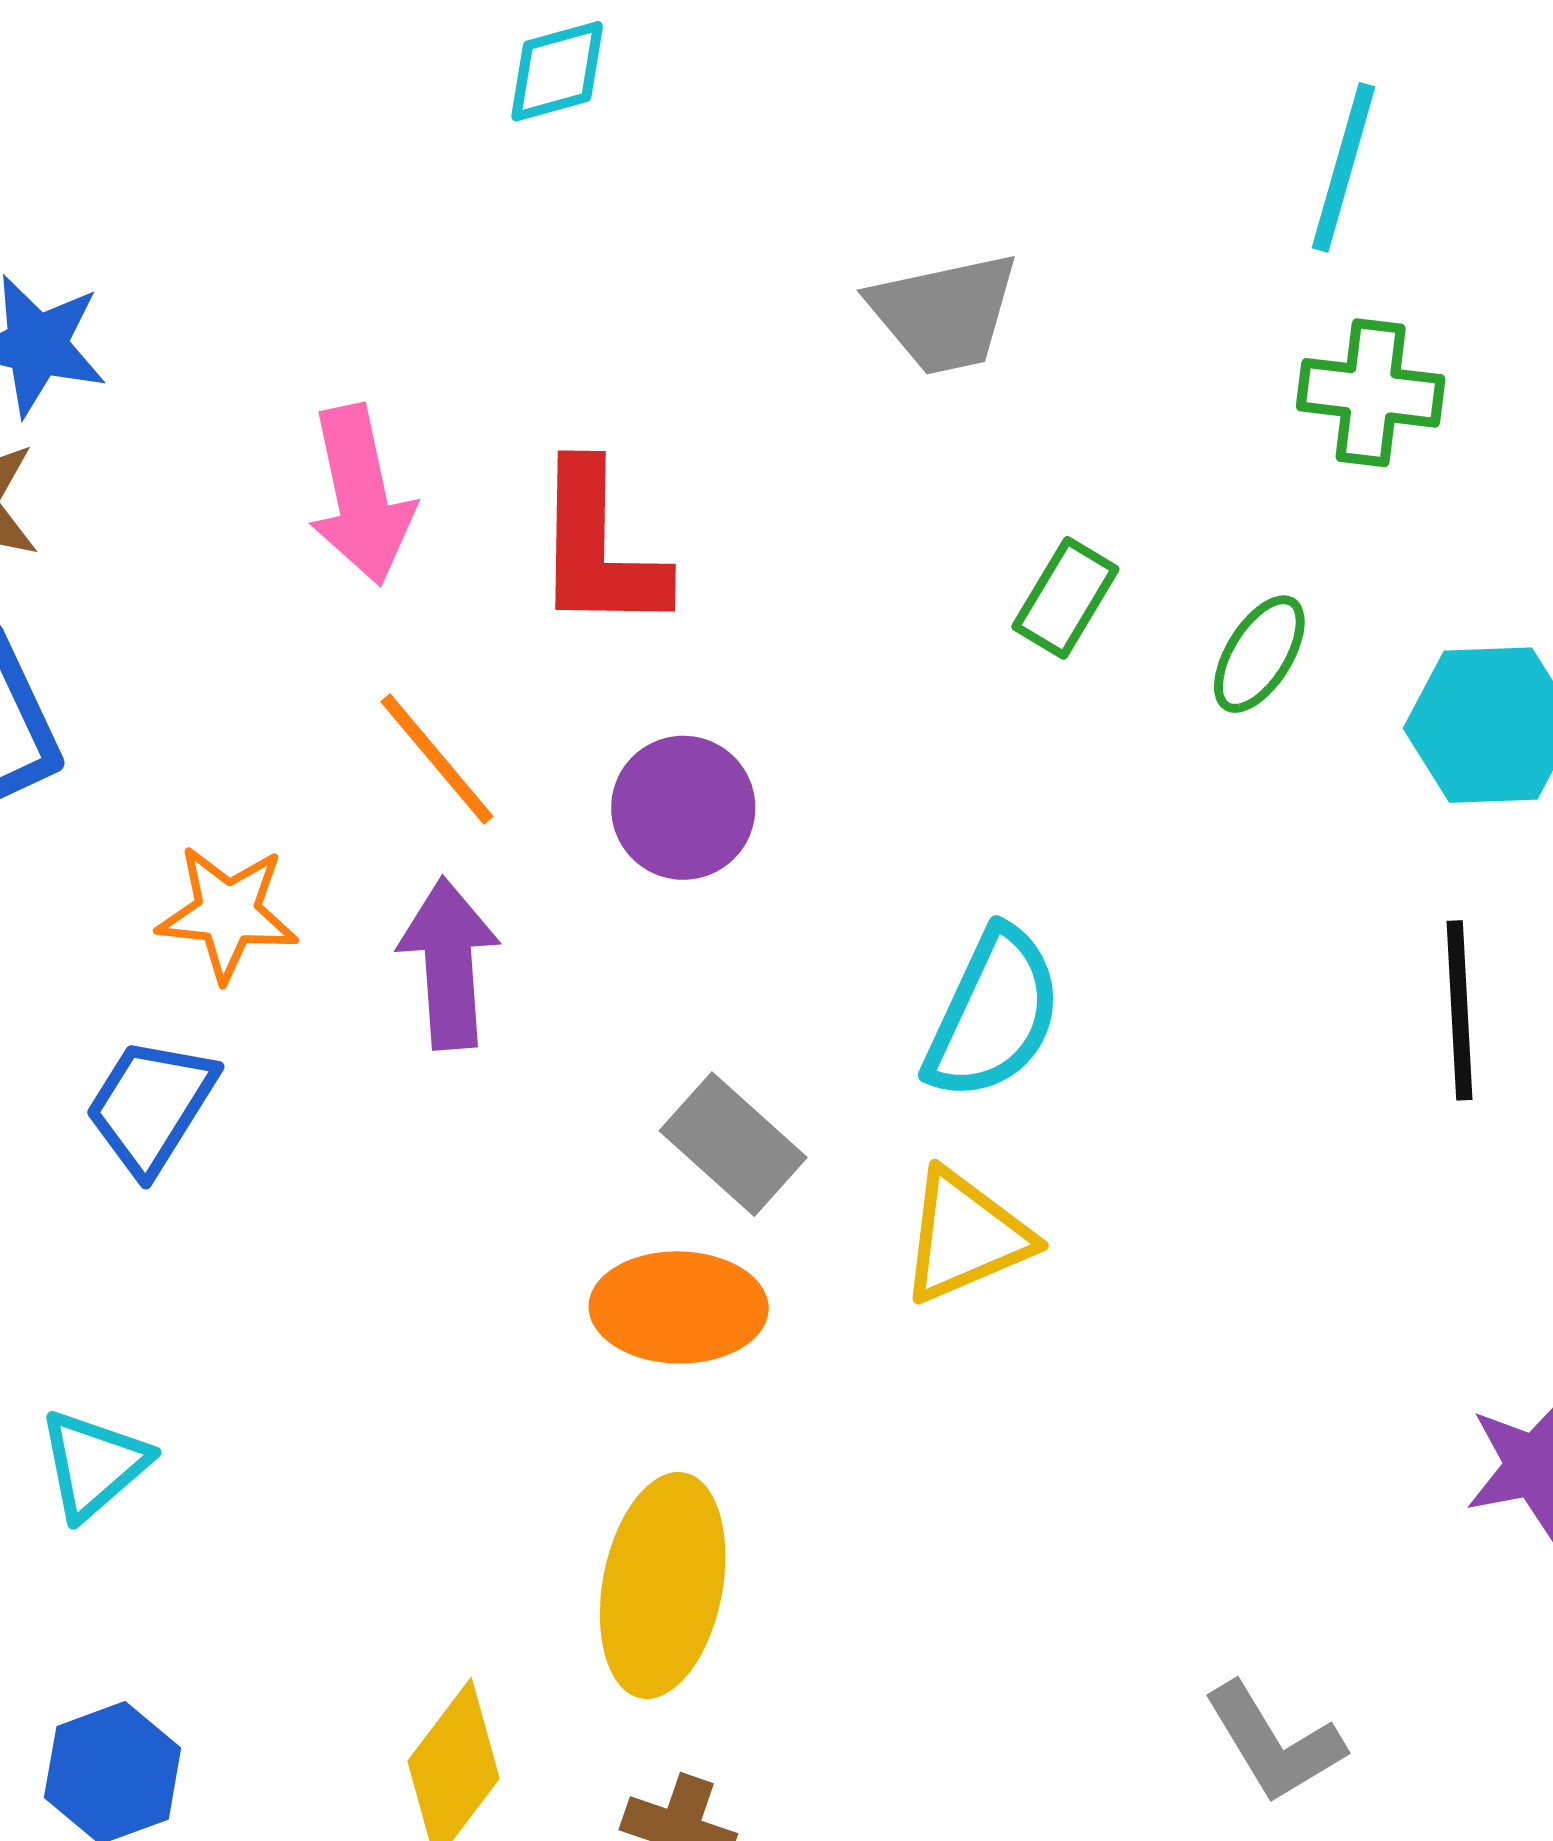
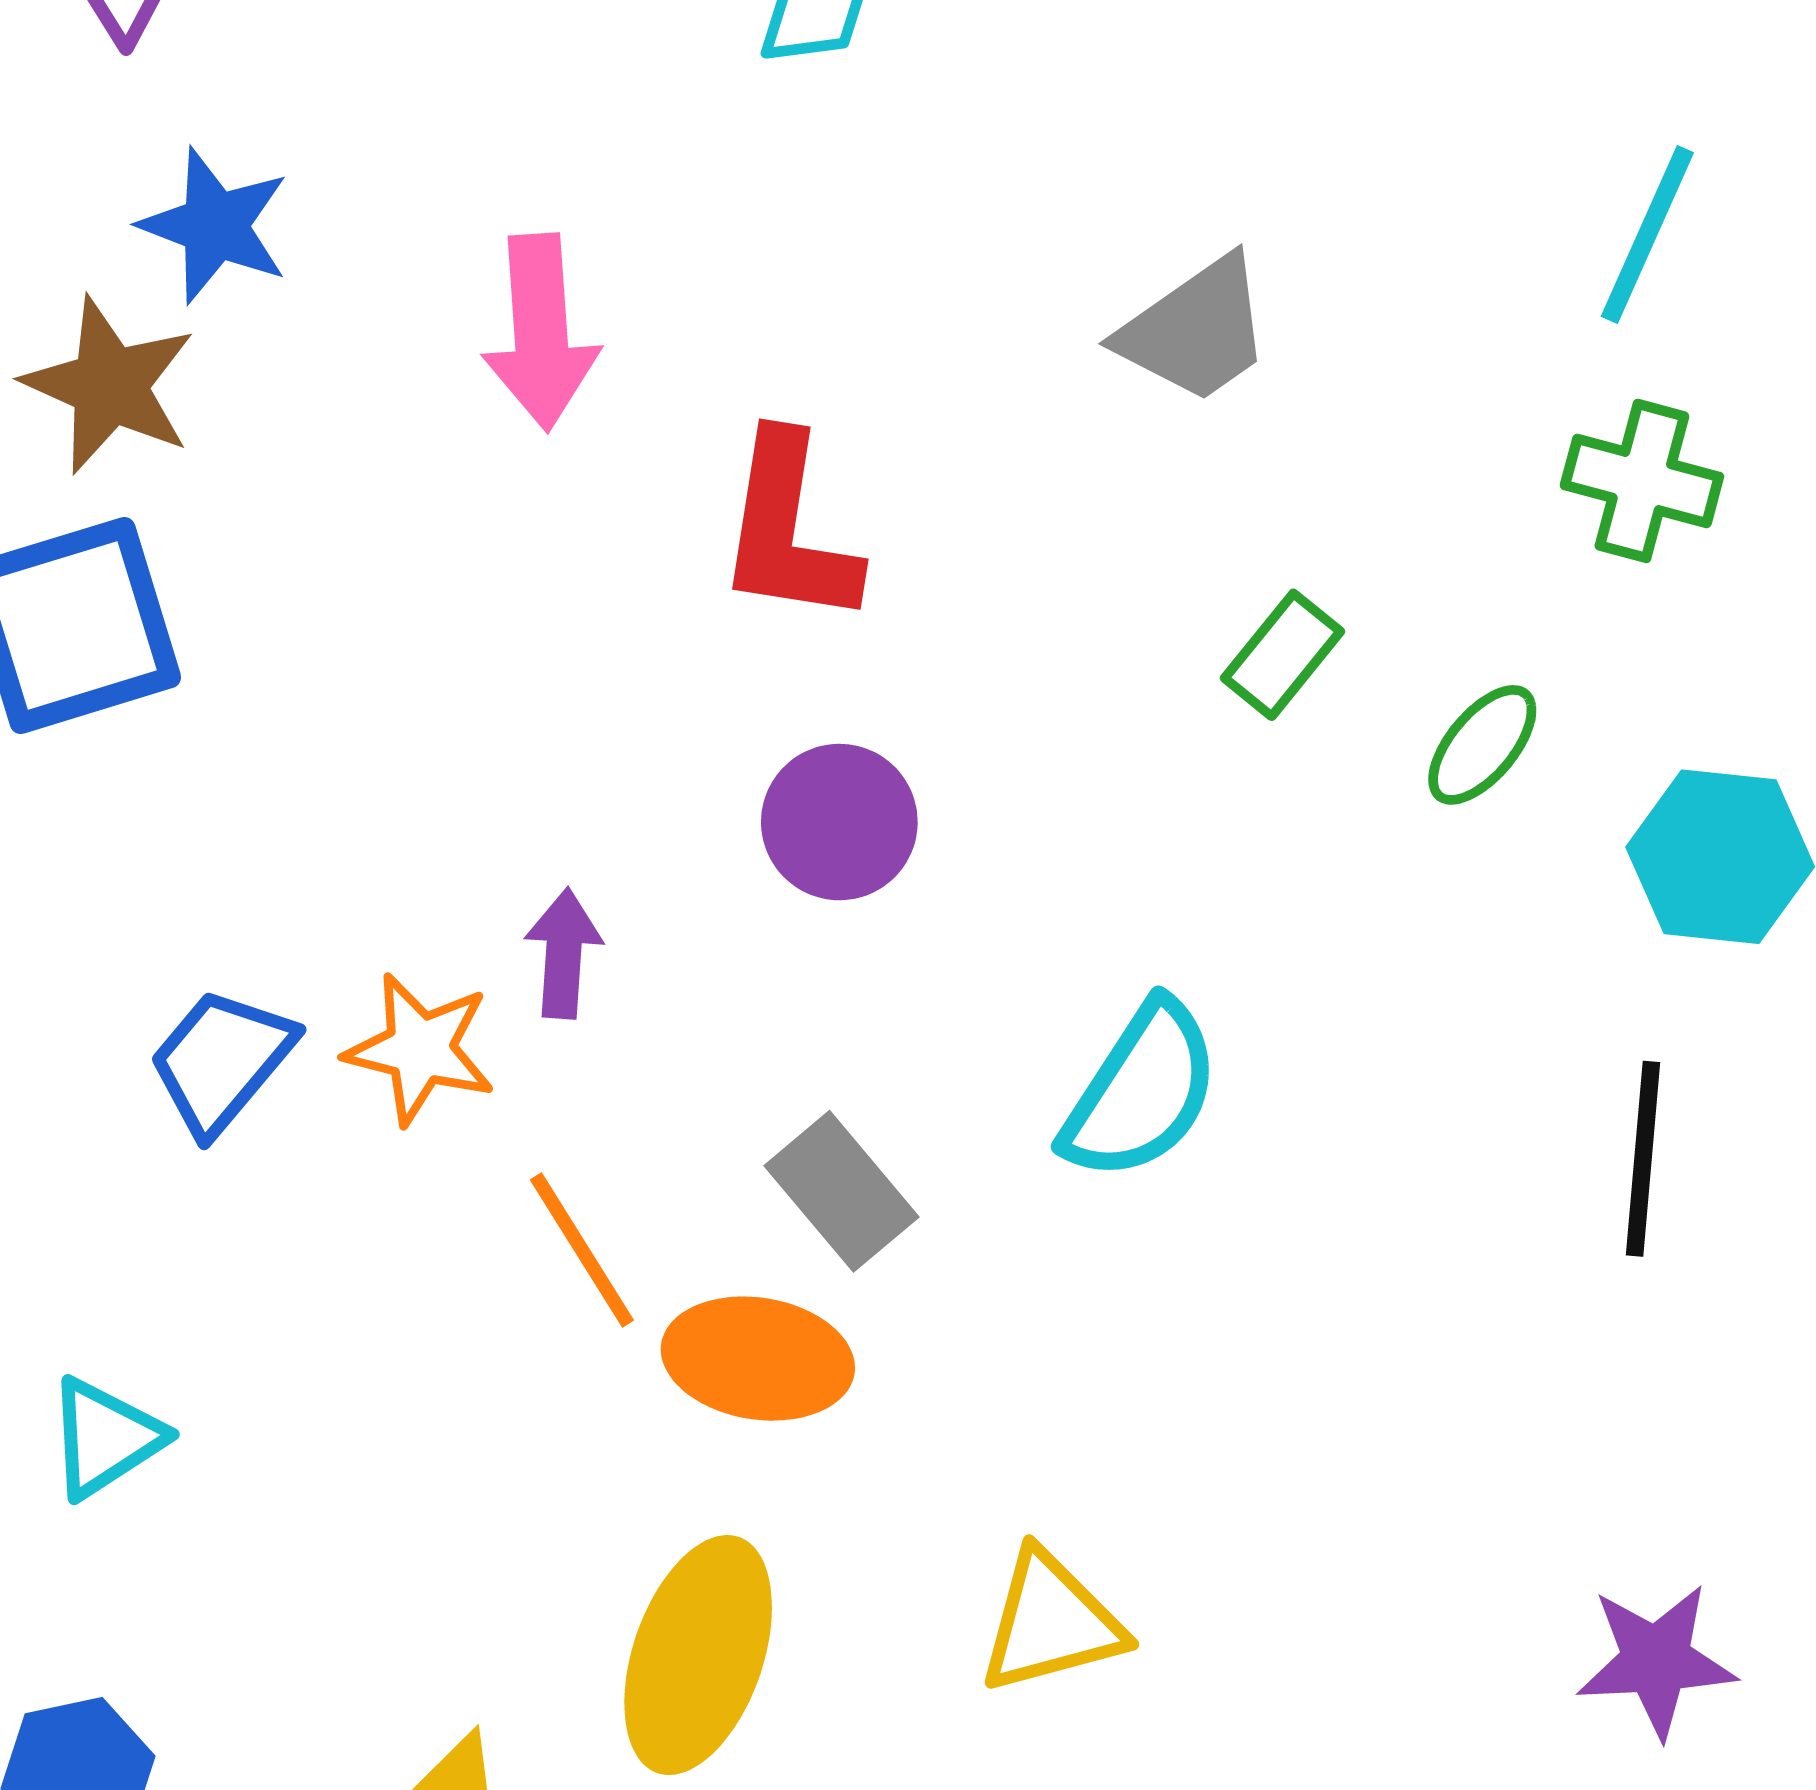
gray trapezoid: (944, 313) -> (1196, 330), turned -31
pink arrow: (361, 495) -> (541, 332), moved
orange line: (437, 759) -> (582, 1250), moved
orange star: (228, 913) -> (420, 1049), moved
purple arrow: (449, 963) -> (563, 953), size x0.7
yellow triangle: (965, 1236) -> (1051, 1622), moved

